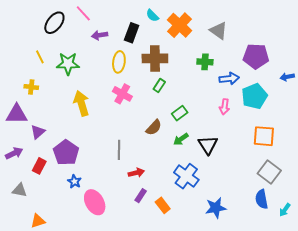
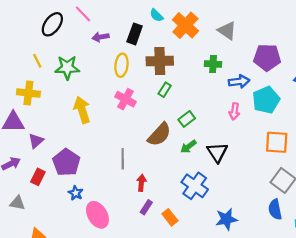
yellow cross: (31, 87) -> (28, 93), size x1.5
brown semicircle: (154, 128) -> (159, 135), size x1.4
red arrow: (136, 173) -> (141, 183), turned -70

